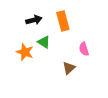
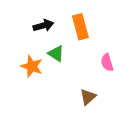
brown triangle: (69, 68) -> (88, 97), moved

